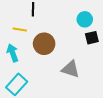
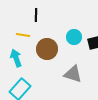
cyan circle: (85, 19) -> (74, 37), moved

